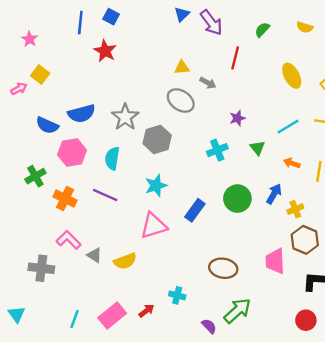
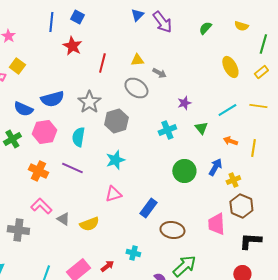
red line: (235, 58) -> (102, 63), moved
green cross: (35, 176) -> (12, 139), moved
blue rectangle: (195, 210) -> (148, 208), moved
pink triangle: (154, 226) -> (113, 194), size x0.7

